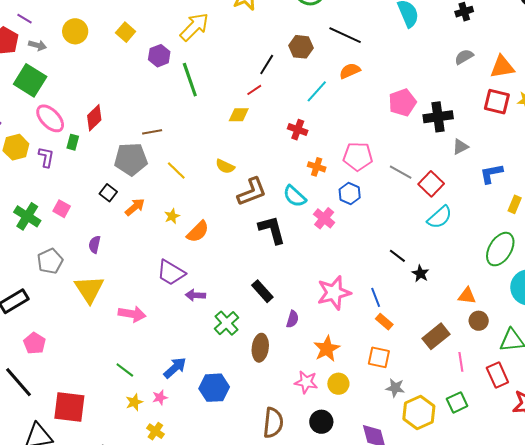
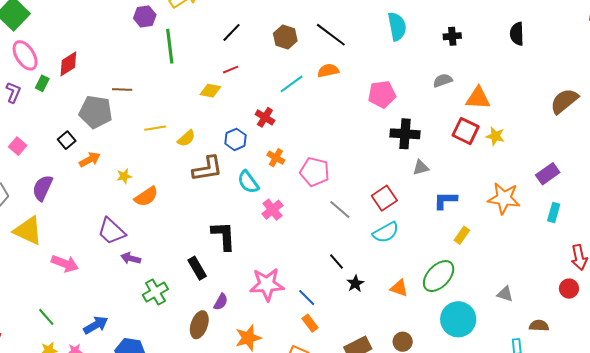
black line: (267, 64) -> (231, 32), moved
pink pentagon: (402, 102) -> (382, 94), moved
pink pentagon: (358, 156) -> (315, 172), moved
yellow semicircle: (225, 166) -> (186, 138), turned -78
yellow line: (176, 171) -> (155, 128), moved, turned -65
gray line: (401, 172) -> (340, 210), moved
blue hexagon: (350, 194) -> (236, 139), moved
black L-shape: (272, 230) -> (224, 236), moved
purple semicircle: (95, 244) -> (43, 188), size x1.5
yellow triangle: (89, 289) -> (28, 231), turned -44
orange triangle: (467, 296) -> (399, 288), moved
blue line: (376, 297) -> (307, 298), turned -36
brown ellipse: (260, 348) -> (199, 325), moved

